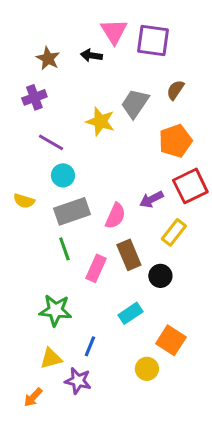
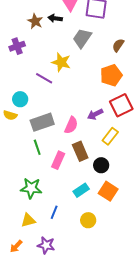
brown star: (48, 58) -> (35, 21), moved
brown semicircle: (175, 90) -> (118, 45), moved
gray trapezoid: (135, 103) -> (82, 38), moved
purple line: (51, 142) -> (44, 78), moved
cyan circle: (63, 175) -> (20, 99), moved
orange square: (171, 340) -> (108, 191), moved
yellow circle: (147, 369) -> (88, 220), moved
purple star: (78, 381) -> (46, 245), moved

